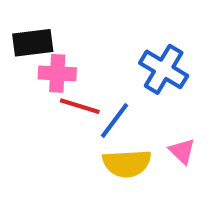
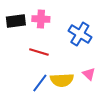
pink cross: (57, 73) -> (41, 19), moved
blue line: (115, 120) -> (40, 83), moved

